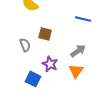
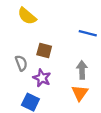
gray arrow: (78, 51) -> (82, 70), turned -56
purple star: (50, 64) -> (42, 78), moved

